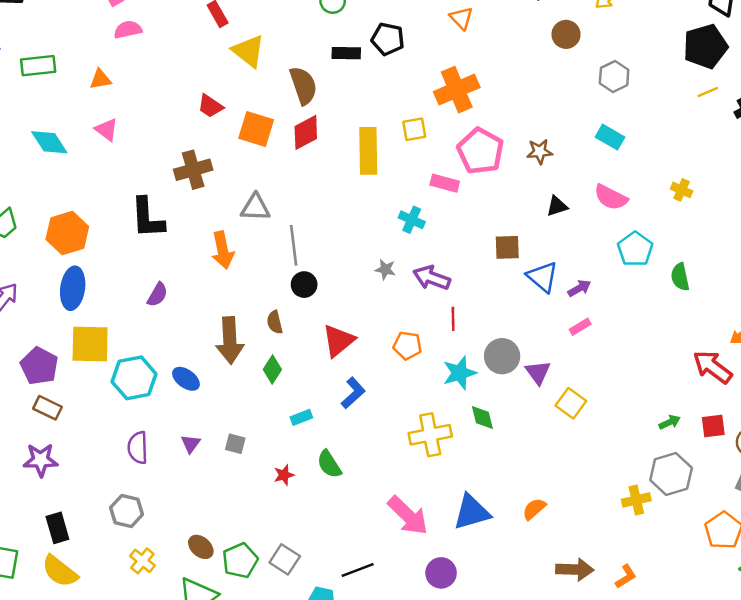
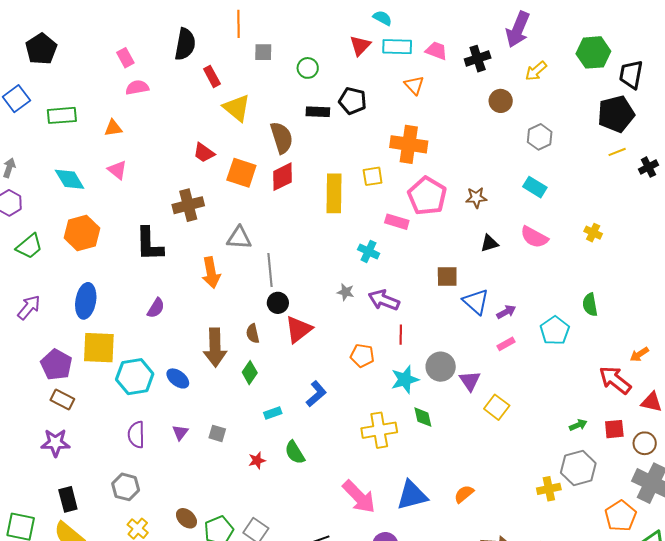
orange cross: (457, 90) -> (409, 144), turned 30
orange hexagon: (67, 233) -> (82, 233), moved
cyan pentagon: (635, 249) -> (555, 331), moved
red triangle: (338, 341) -> (299, 329), moved

